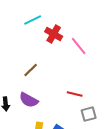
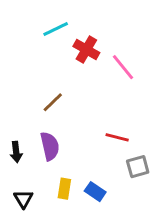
purple semicircle: (29, 100) -> (50, 146), turned -132

